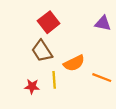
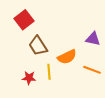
red square: (49, 22) -> (24, 20), moved
purple triangle: (103, 23) -> (93, 39), moved

